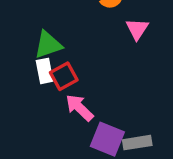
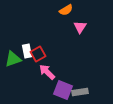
green triangle: (48, 45) -> (13, 59), moved

